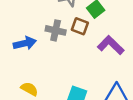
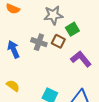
blue arrow: (25, 43) -> (14, 49), turned -108

